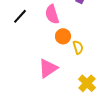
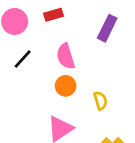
orange circle: (63, 36) -> (66, 86), moved

